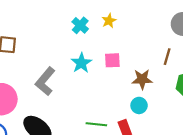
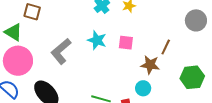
brown line: (167, 57) -> (166, 47), moved
cyan star: (81, 63) -> (97, 40), turned -30

